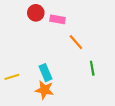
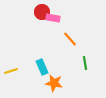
red circle: (36, 13) -> (42, 12), moved
orange star: (44, 90) -> (54, 83), moved

